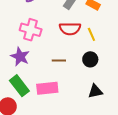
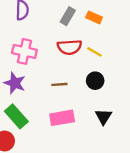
yellow line: (91, 34) -> (94, 52), turned -32
pink rectangle: (47, 88) -> (62, 118), moved
black triangle: (95, 91) -> (103, 117), turned -42

